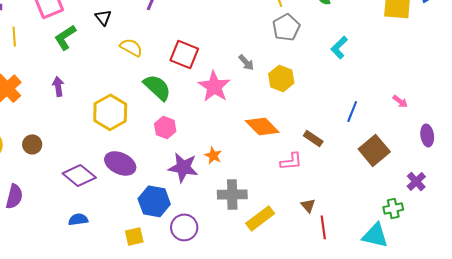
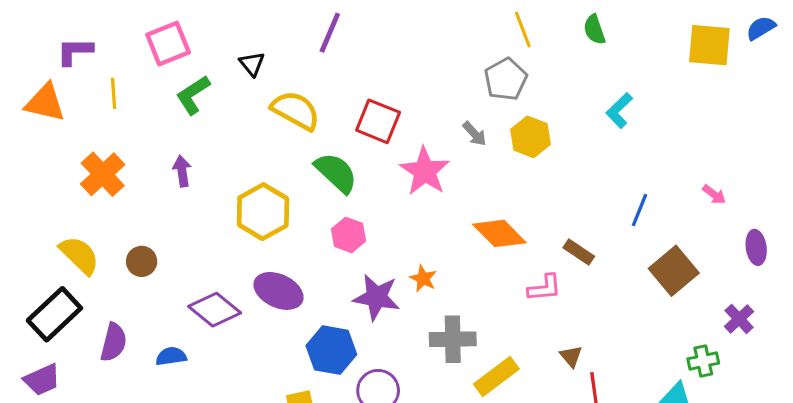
gray pentagon: (286, 27) -> (506, 79), moved
yellow semicircle: (131, 47) -> (296, 110), size x1.4
yellow hexagon: (281, 78) -> (531, 137), moved
blue semicircle: (78, 219) -> (171, 356), moved

